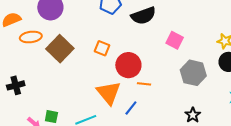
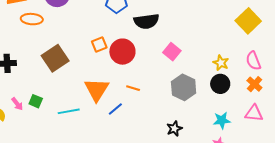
orange square: (102, 48) -> (99, 45), turned 35
brown square: (60, 49) -> (55, 58), moved
red circle: (128, 65) -> (122, 52), moved

